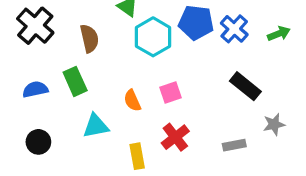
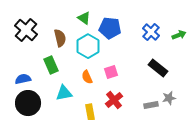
blue pentagon: (196, 23) -> (110, 28), moved
cyan hexagon: (153, 37) -> (88, 46), moved
blue semicircle: (35, 89) -> (23, 79), moved
gray star: (274, 124) -> (169, 98), moved
black circle: (38, 142) -> (28, 103), size x1.6

